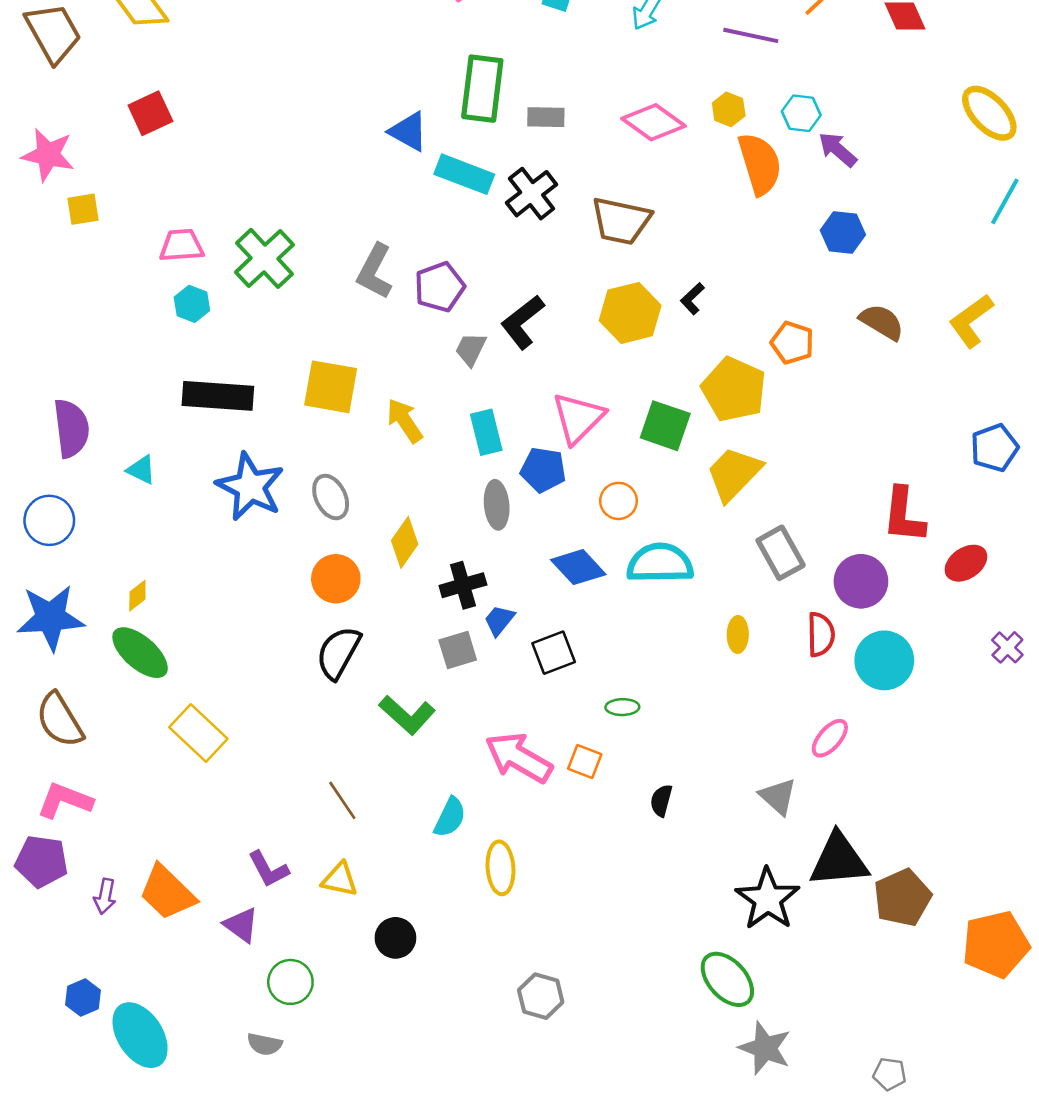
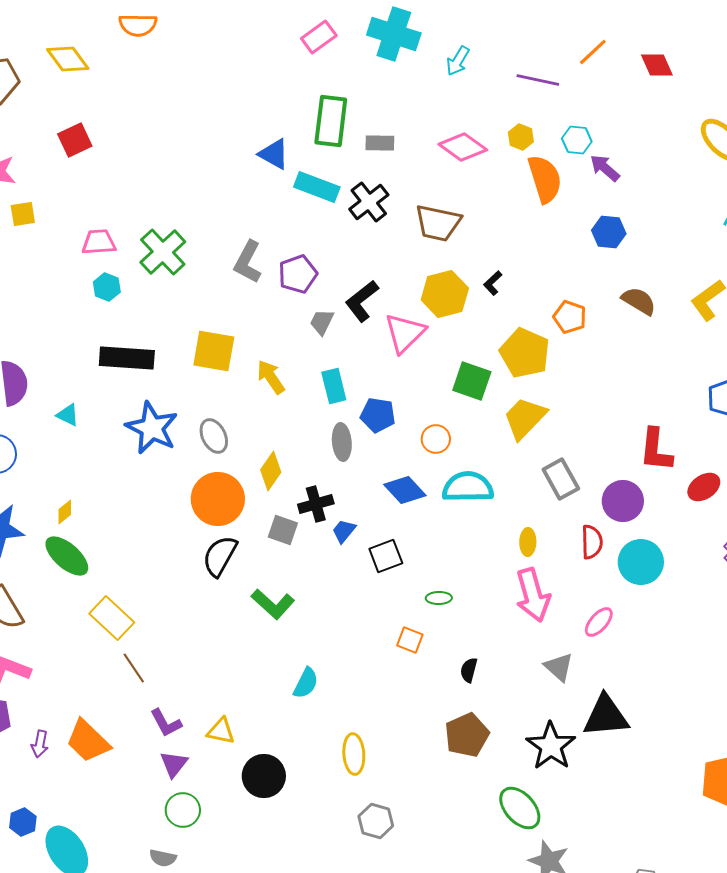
pink triangle: (578, 418) -> (405, 333), moved
orange circle: (336, 579) -> (218, 499), size x1.4
gray square: (458, 650) -> (283, 530), moved, turned 36
pink arrow: (519, 758) -> (533, 595), moved, turned -136
brown line: (342, 800) -> (134, 668), moved
yellow ellipse: (500, 868) -> (354, 754), moved
brown pentagon: (902, 898) -> (467, 735), moved
purple triangle: (241, 925) -> (174, 764), moved, turned 32
black circle: (395, 938) -> (264, 776), size x1.4

